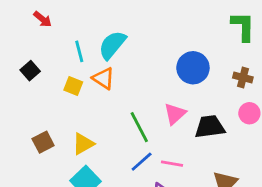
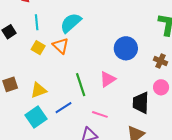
cyan line: (79, 51) -> (37, 22), moved
black trapezoid: (210, 127) -> (141, 103), moved, turned -90
blue line: (142, 162) -> (63, 108), moved

